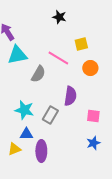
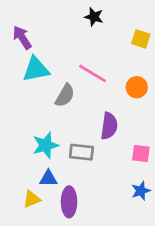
yellow square: (81, 44) -> (141, 39), moved, turned 32
cyan star: (24, 110) -> (46, 145), turned -30
gray rectangle: (50, 115) -> (81, 152), turned 66

